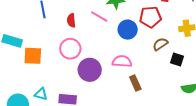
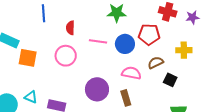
pink line: (99, 16) -> (98, 41), moved, turned -30
pink semicircle: (122, 61) -> (131, 73), moved
purple circle: (90, 70) -> (97, 89), moved

